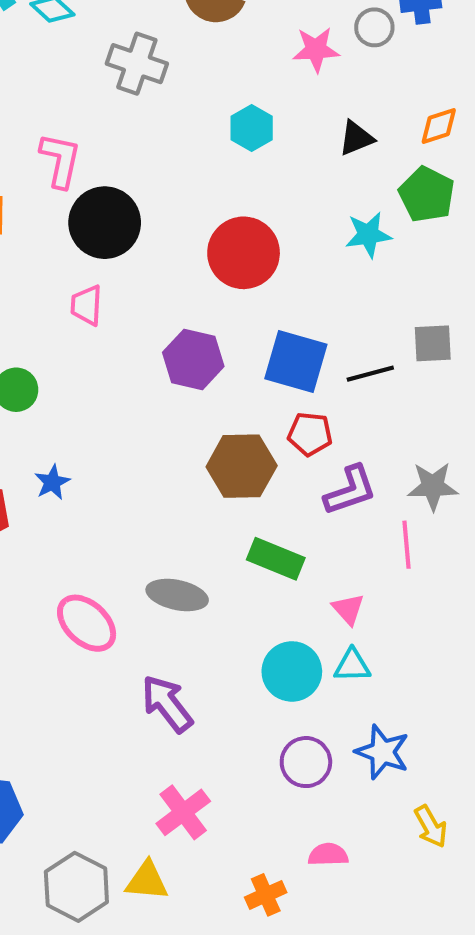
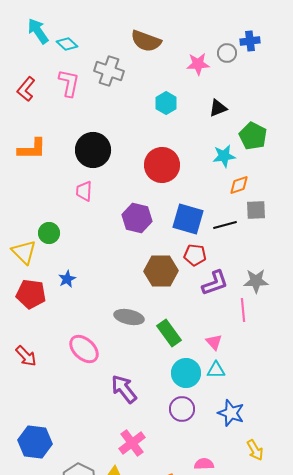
orange diamond: (439, 126) -> (239, 185), moved
pink L-shape: (60, 160) -> (69, 83), moved
green rectangle: (276, 559) -> (169, 333), moved, turned 32
gray ellipse: (177, 595) -> (129, 317), moved
purple circle: (306, 762) -> (182, 409), moved

